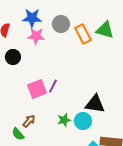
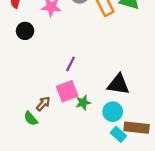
pink square: (37, 89) -> (67, 91), moved
cyan circle: (83, 121) -> (113, 112), moved

